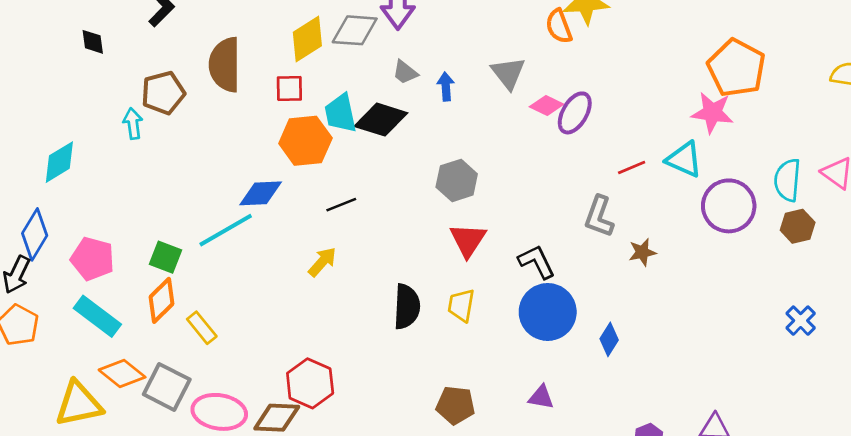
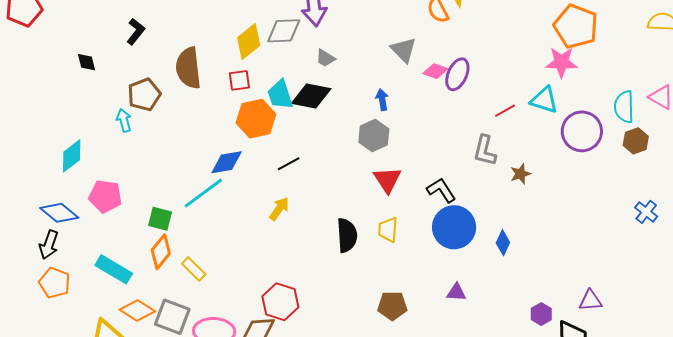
blue arrow: (446, 86) -> (382, 100), moved
blue diamond: (35, 234) -> (59, 213), turned -75
pink pentagon: (93, 259) -> (105, 196), moved

